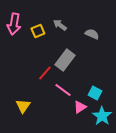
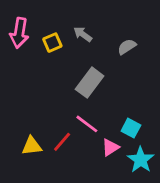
gray semicircle: (92, 34) -> (127, 47), turned -56
red line: (45, 73) -> (62, 142), moved
yellow triangle: (23, 106) -> (32, 146), turned 49

